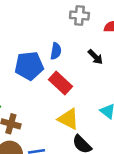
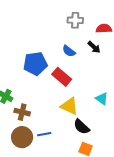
blue semicircle: (56, 51) -> (69, 51), moved, turned 120
black arrow: (95, 57) -> (94, 47), moved

